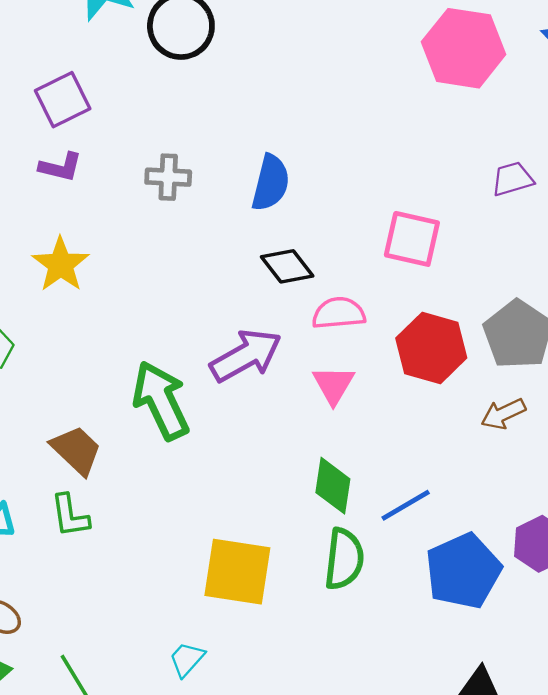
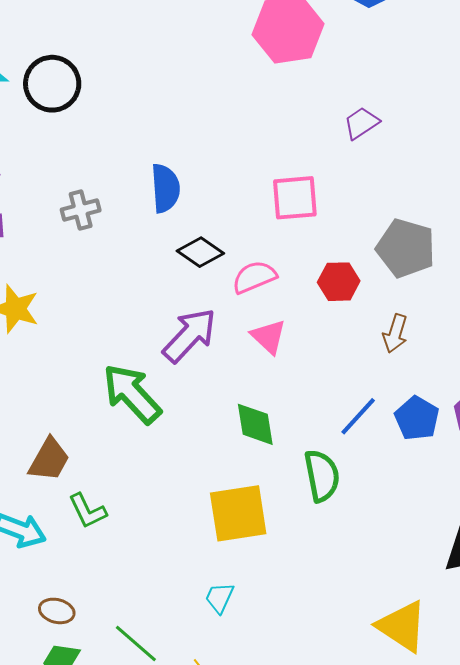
red hexagon: (431, 348) -> (339, 282), size x0.7
brown arrow: (503, 414) -> (395, 333), moved, turned -30
brown trapezoid: (76, 450) -> (49, 460), moved, turned 93
green diamond: (333, 486) -> (255, 424), moved
blue pentagon: (463, 571) -> (417, 418), moved, size x0.7

